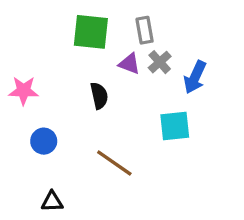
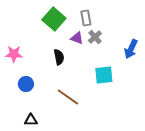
green square: (91, 32) -> (54, 19), turned 35
blue arrow: (195, 77) -> (131, 49), moved

